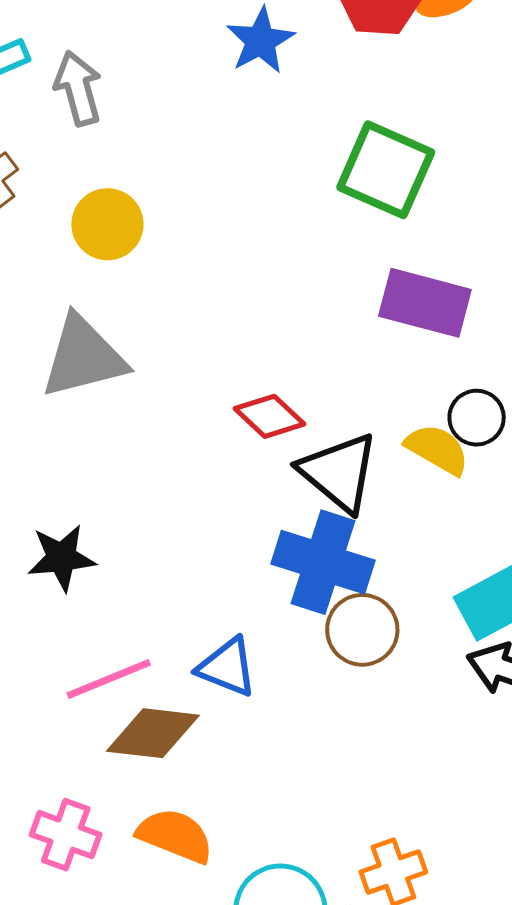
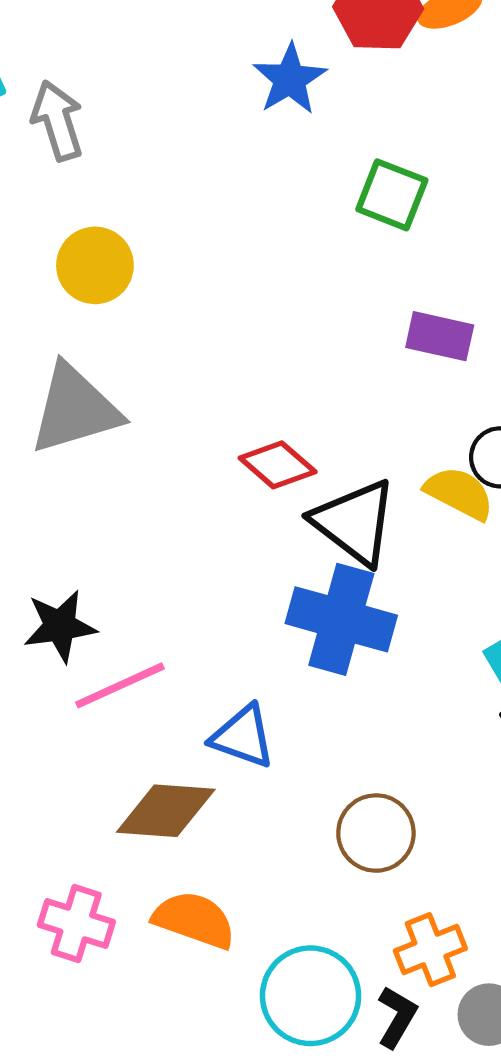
blue star: (260, 41) -> (290, 79), moved
green square: (386, 170) -> (392, 195), size x0.7
purple rectangle: (425, 303) -> (440, 336), size x0.7
brown circle: (362, 630) -> (376, 833), moved
pink line: (109, 679) -> (120, 685), moved

